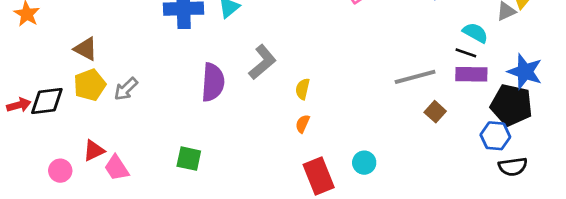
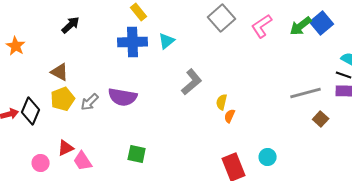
purple semicircle: (213, 82) -> (123, 97), moved, turned 96
black diamond: (47, 101) -> (31, 111), turned -60
orange semicircle: (303, 124) -> (230, 116), moved

